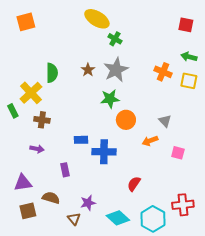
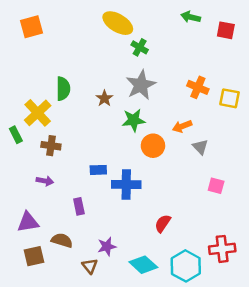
green arrow: (189, 57) -> (191, 17), moved
brown star: (88, 70) -> (104, 98), moved
orange arrow: (150, 141) -> (182, 126), moved

